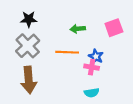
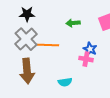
orange line: (67, 52) -> (48, 45), moved
cyan semicircle: (92, 93) -> (65, 82), moved

